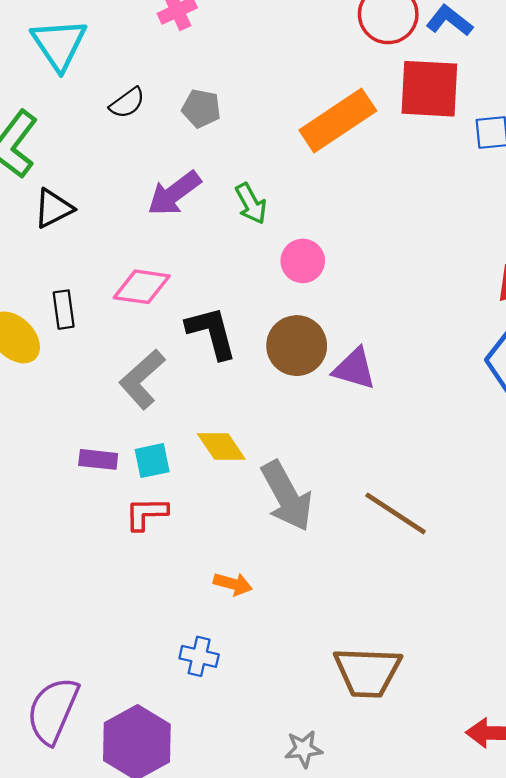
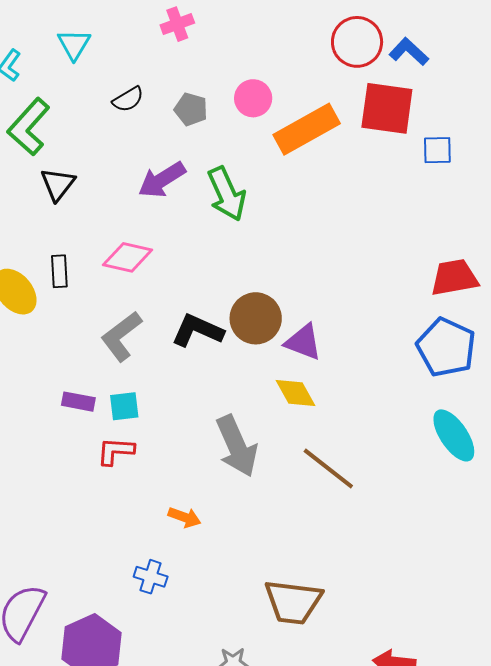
cyan triangle: (59, 44) -> (74, 44), size x0.7
green arrow: (251, 203) -> (227, 194), size x1.5
black triangle: (53, 208) -> (58, 184), turned -30
pink circle: (303, 261) -> (253, 98), moved
black L-shape: (212, 333) -> (197, 330), moved, turned -56
yellow diamond: (221, 447) -> (295, 393), moved

